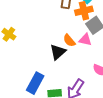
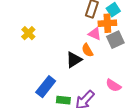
pink triangle: (85, 40) -> (95, 34), moved

